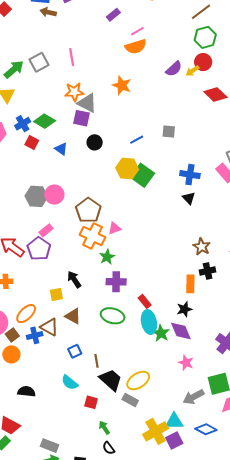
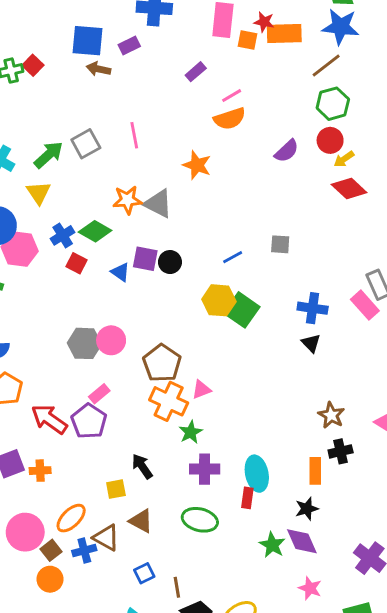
yellow arrow: (192, 71) -> (344, 159), moved
orange star: (122, 85) -> (197, 165), moved
orange star: (74, 92) -> (127, 200), moved
purple square: (82, 118) -> (145, 259), moved
red rectangle: (145, 301) -> (247, 498), turned 48
cyan ellipse: (149, 322) -> (257, 474), moved

